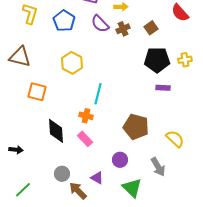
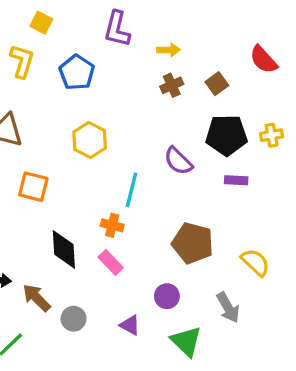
purple semicircle: (100, 24) -> (178, 161), moved
brown arrow: (78, 191) -> (37, 298), moved

